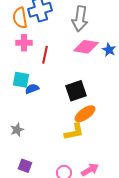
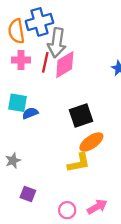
gray arrow: (80, 19) -> (57, 43), moved
pink diamond: (86, 47) -> (65, 65), moved, turned -40
red line: (45, 55) -> (45, 62), moved
purple square: (25, 166) -> (28, 194), moved

